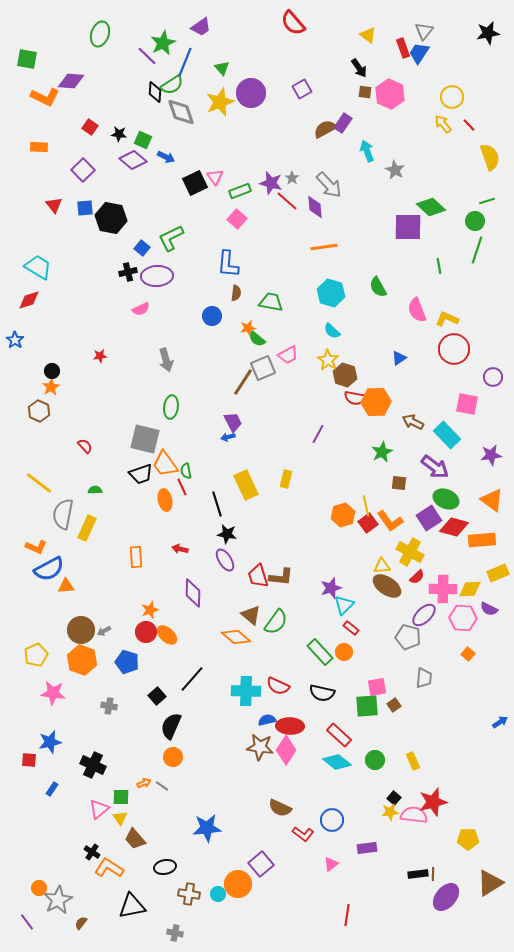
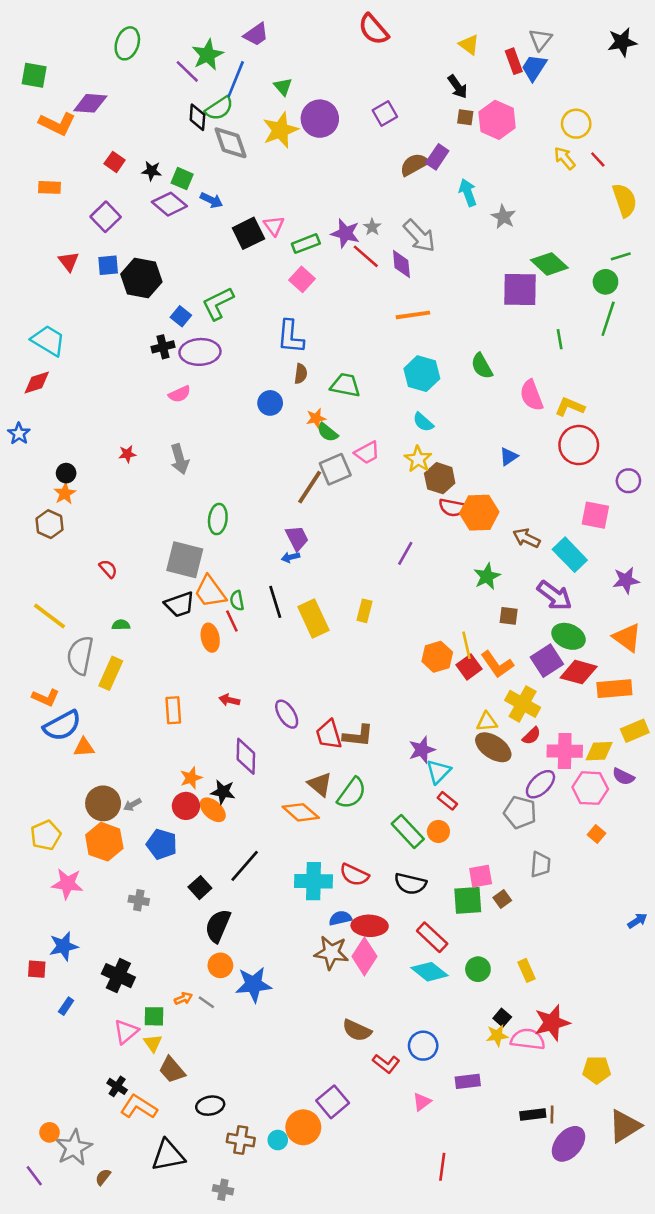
gray arrow: (166, 360) -> (180, 459), moved
black line: (217, 504) -> (275, 602), moved
black star: (227, 534) -> (223, 792), moved
blue star: (207, 828) -> (254, 984), moved

